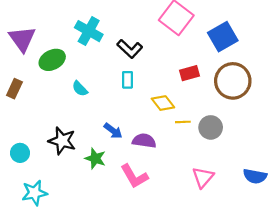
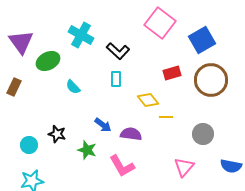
gray circle: (211, 127) -> (203, 134), moved
black star: (62, 141) -> (57, 134), size x0.7
cyan circle: (20, 153) -> (29, 145), moved

